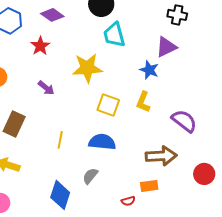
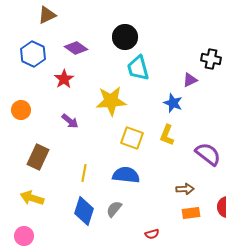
black cross: (177, 15) -> (211, 59), moved
purple triangle: (166, 47) -> (190, 80), size x0.7
brown arrow: (161, 156) -> (185, 189), size x0.6
orange rectangle: (149, 186) -> (191, 213), moved
blue diamond: (60, 195) -> (84, 211), moved

